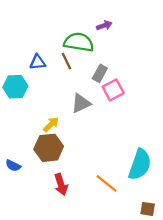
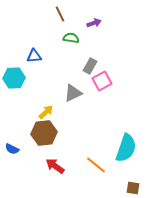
green semicircle: (79, 42) -> (71, 38), size x0.6
brown line: (66, 61) -> (60, 14), moved
red arrow: (61, 184) -> (55, 166), turned 144

